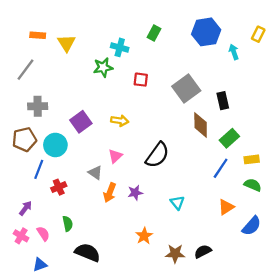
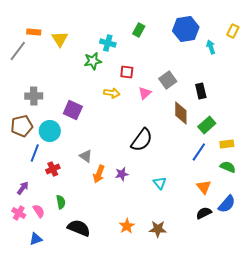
gray line: (25, 70) -> (18, 51), moved
gray square: (186, 88) -> (168, 80), size x0.7
yellow arrow: (120, 121) -> (112, 93), moved
purple square: (81, 122) -> (73, 110), turned -30
pink triangle: (115, 156) -> (145, 93), moved
orange triangle: (226, 207) -> (204, 187), turned -35
orange star: (144, 236) -> (127, 226), moved
black semicircle: (203, 251) -> (204, 213), moved

